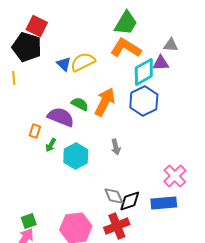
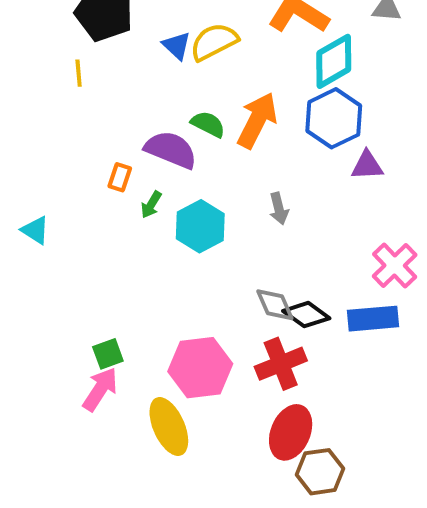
purple triangle: (161, 63) -> (367, 165), moved
black diamond: (130, 201) -> (306, 315), turned 55

